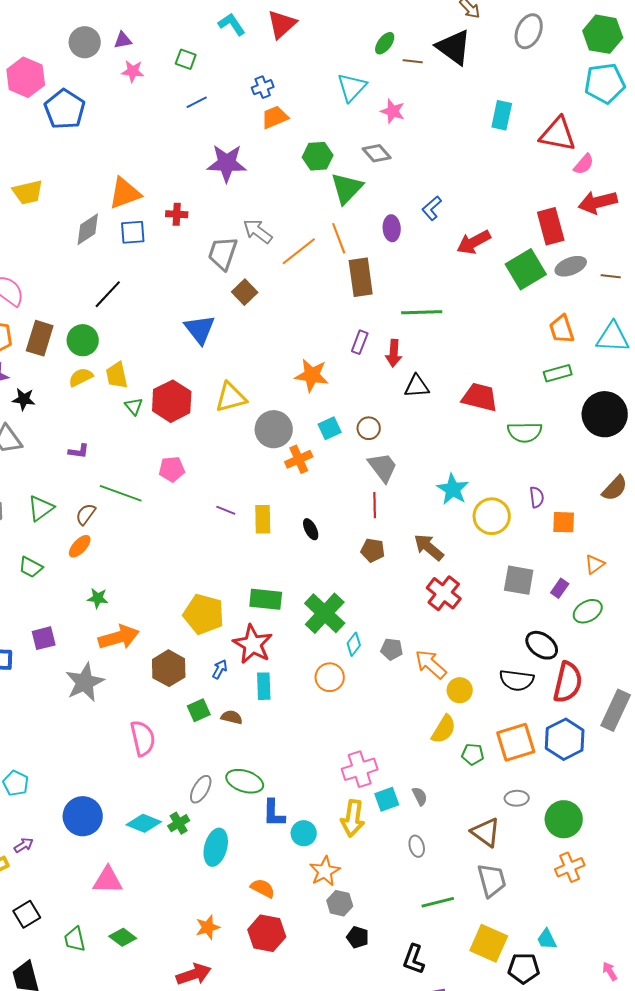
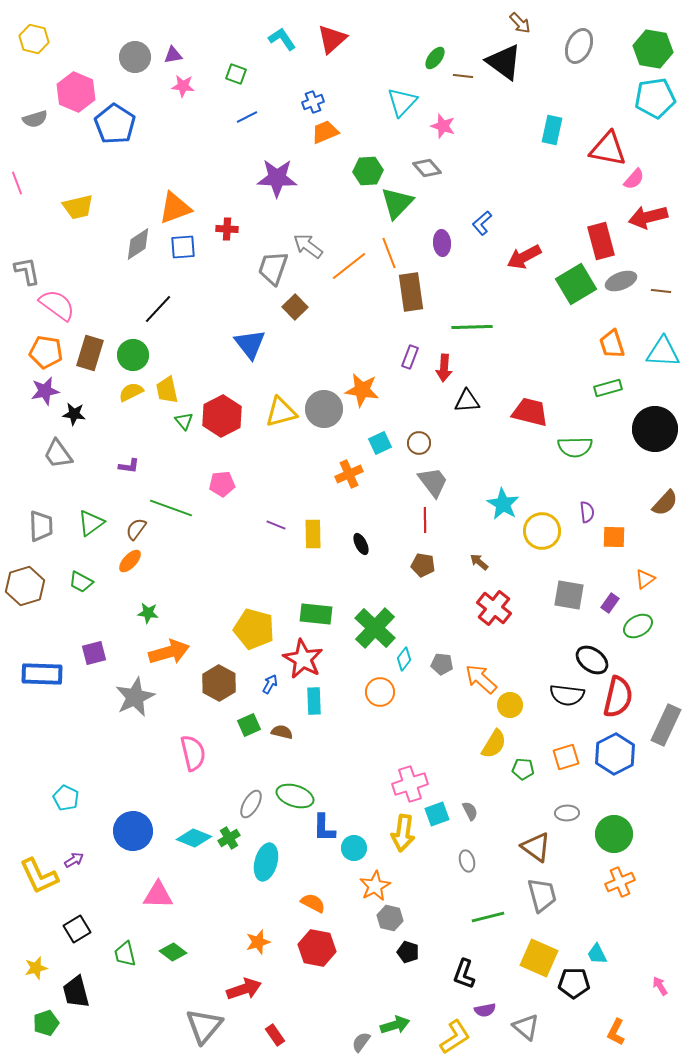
gray circle: (274, 429) -> (324, 409), moved
brown arrow: (429, 547) -> (479, 562), size x0.6
orange square: (516, 742) -> (566, 757), size x0.7

